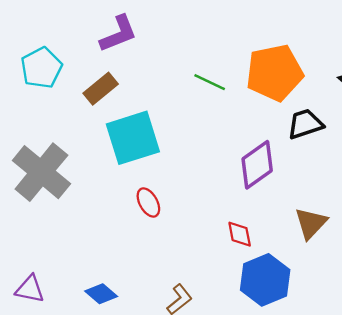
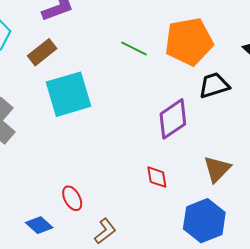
red ellipse: (148, 202) -> (72, 198), moved
blue hexagon: (265, 280) -> (204, 221), moved

